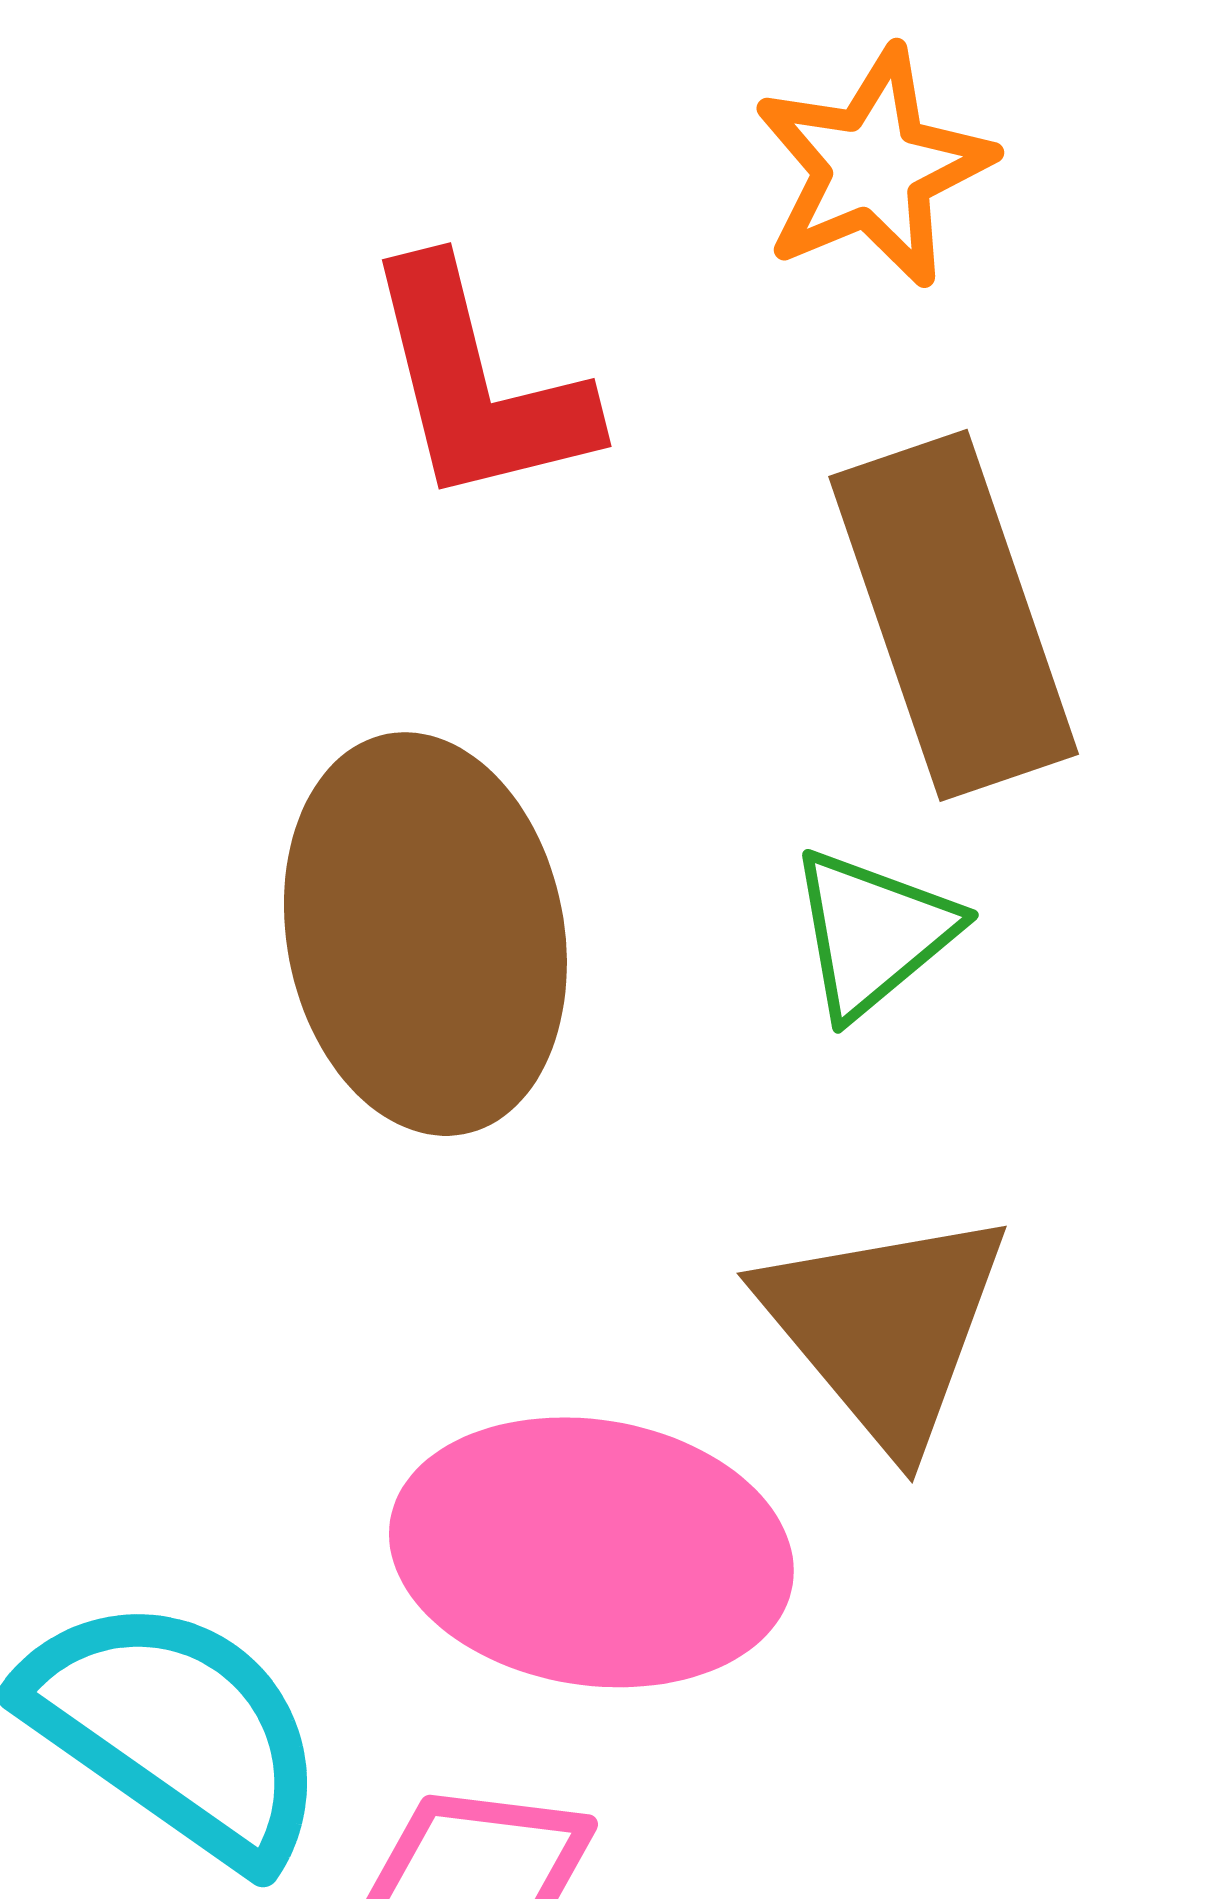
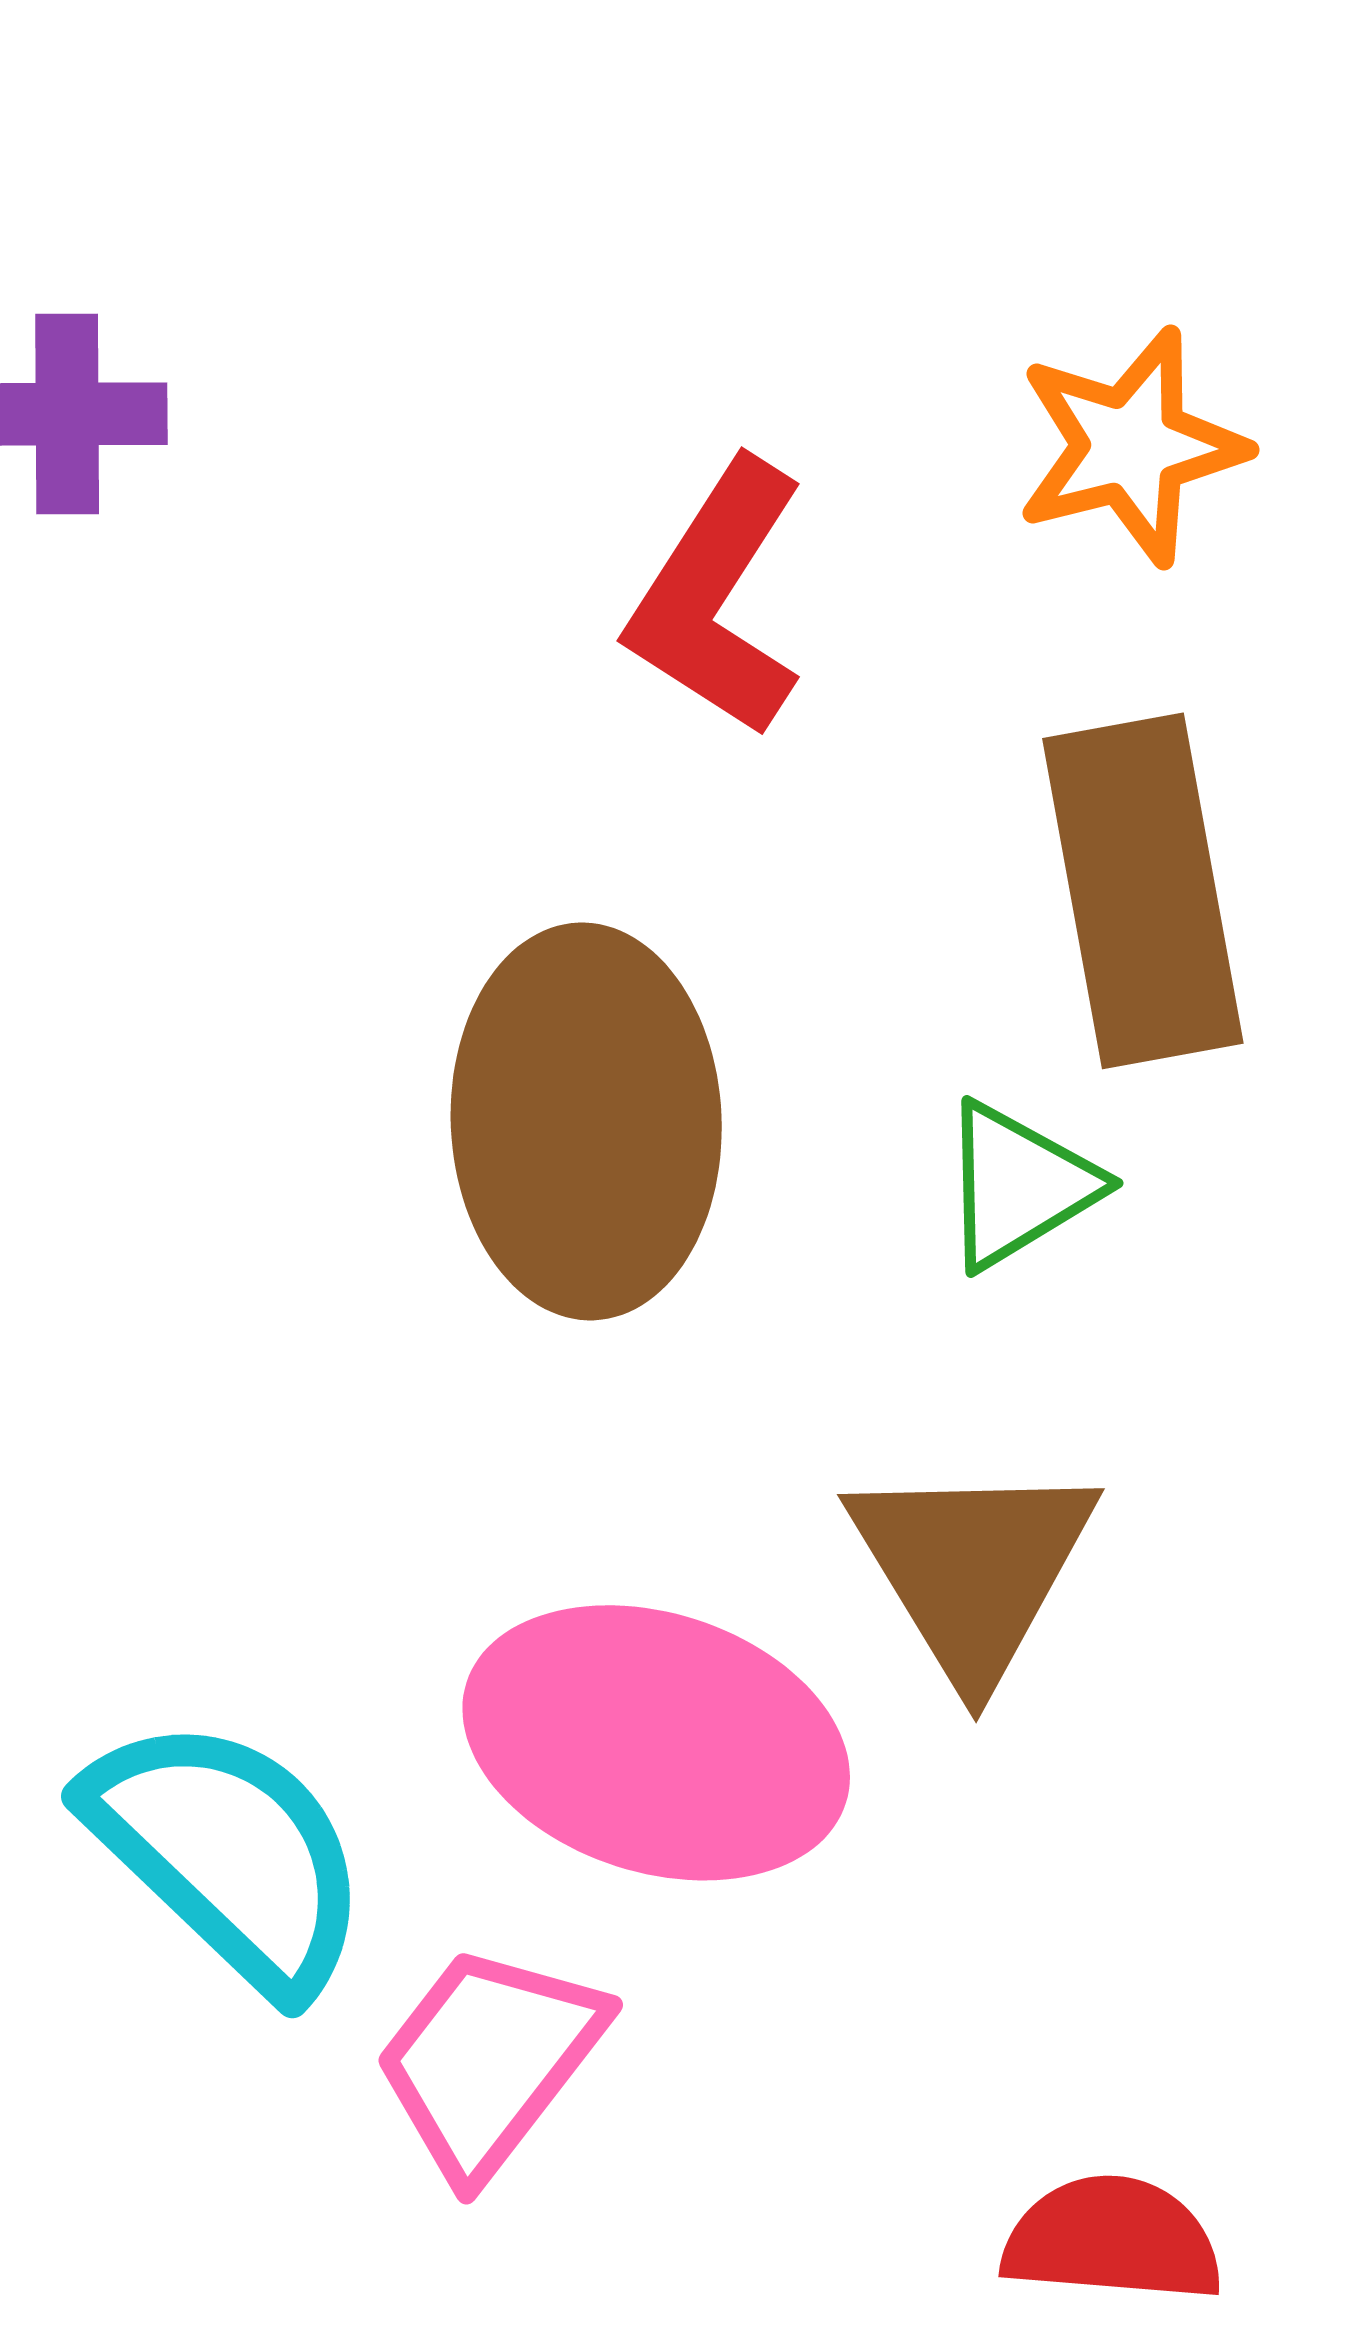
red L-shape: (478, 384) -> (717, 598), turned 38

